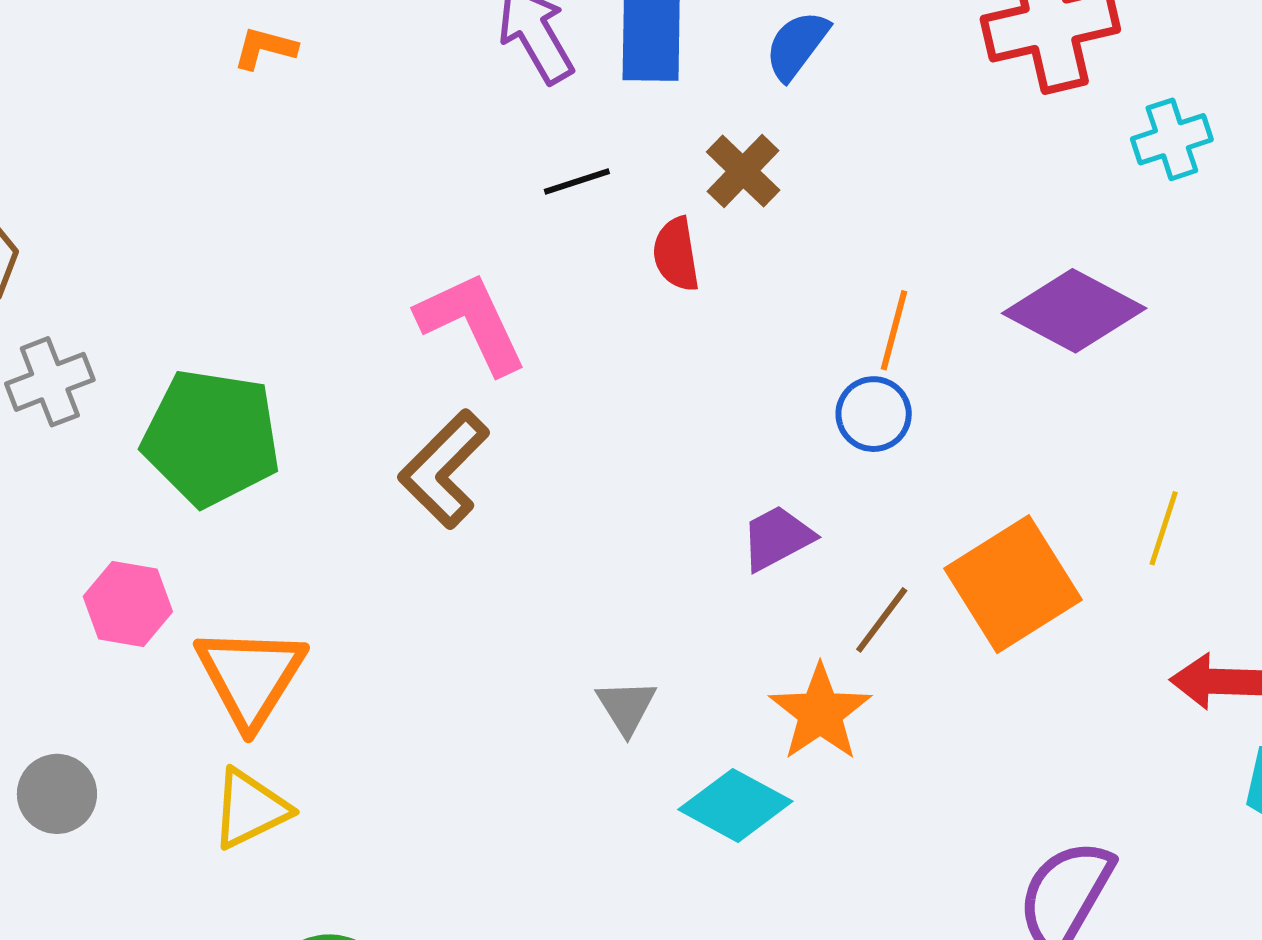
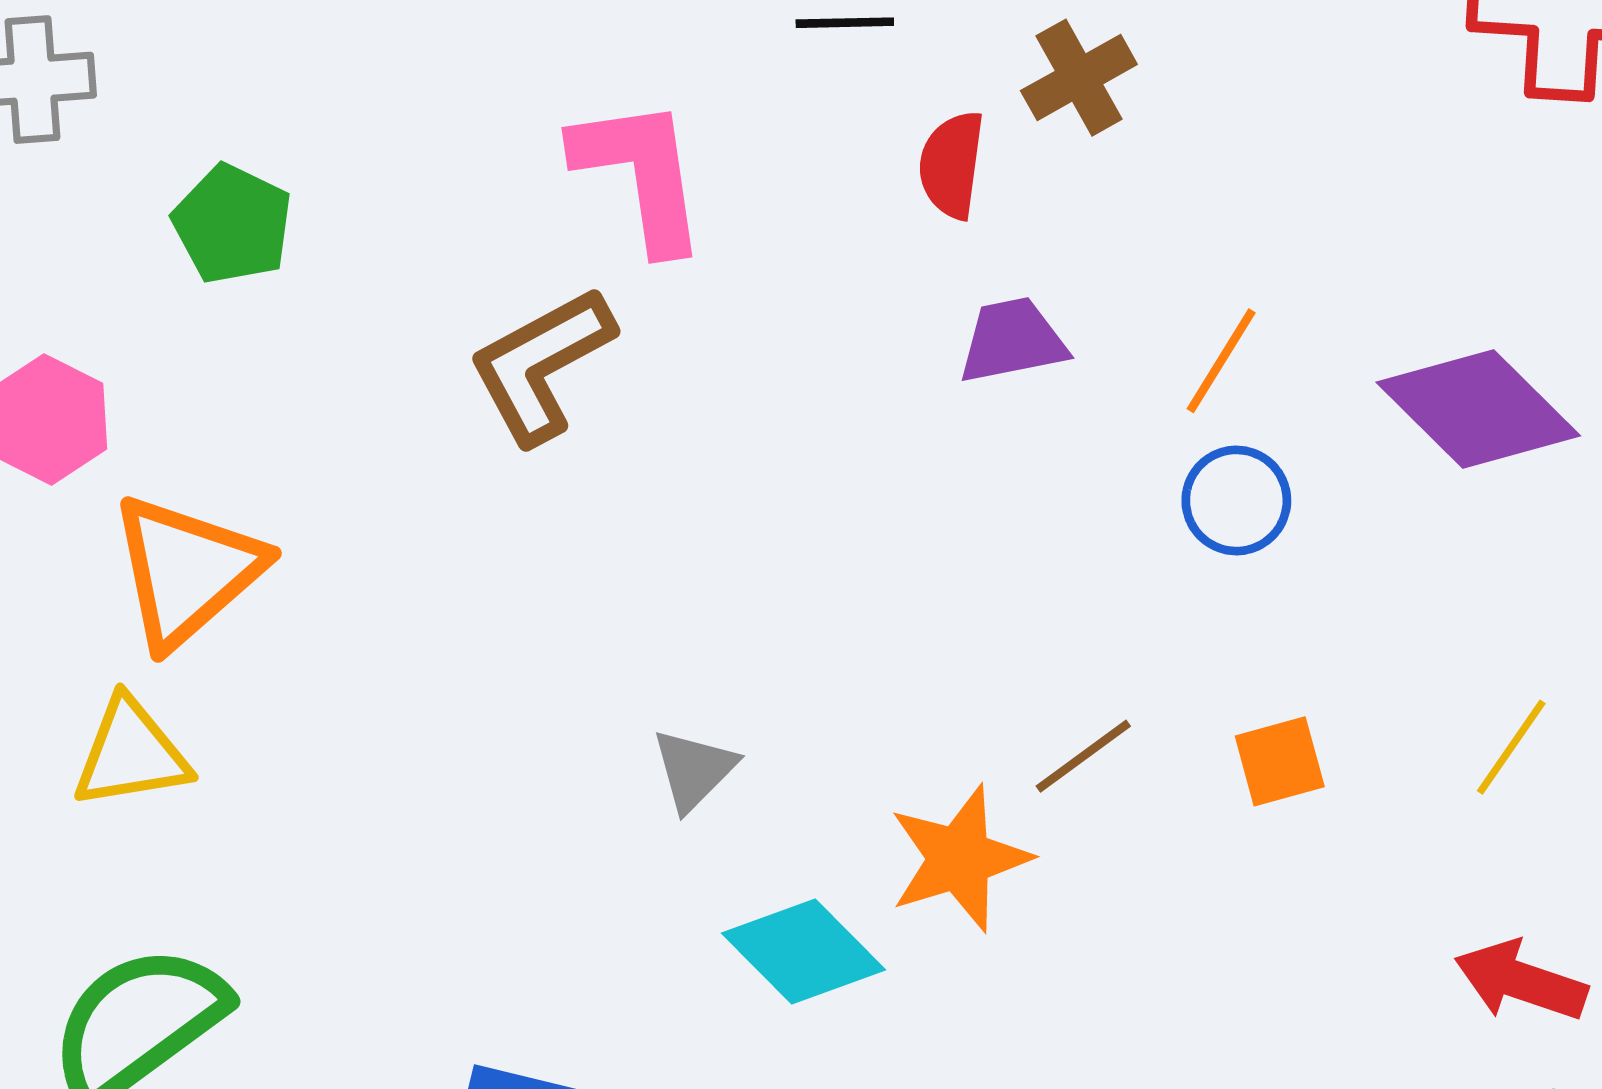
blue circle: (874, 414) -> (1236, 500), moved
green pentagon: (211, 438) -> (232, 224), size x0.6
purple trapezoid: (777, 538) -> (1012, 341), moved
orange square: (1013, 584) -> (1280, 761), size x0.5

